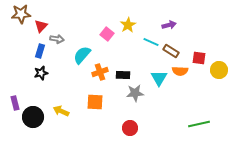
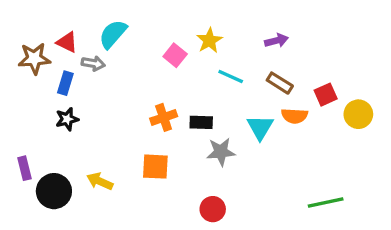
brown star: (21, 14) -> (34, 59), moved
red triangle: (41, 26) -> (67, 42), turned -48
cyan line: (151, 42) -> (231, 77), moved
cyan semicircle: (82, 55) -> (113, 34), moved
red square: (199, 58) -> (326, 95), turned -32

